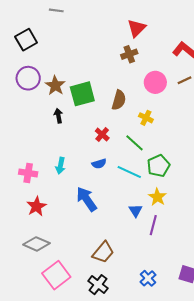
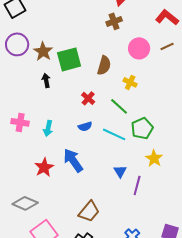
pink cross: (28, 173) -> (20, 122), moved
yellow star: (157, 197) -> (154, 158), moved
red star: (36, 206) -> (44, 167), moved

